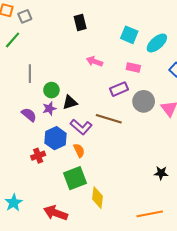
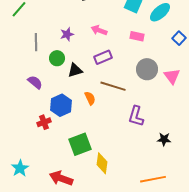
purple rectangle: (119, 89) -> (103, 57), moved
purple star: (49, 109) -> (67, 34), moved
purple L-shape: (81, 127) -> (136, 116), moved, turned 65
orange semicircle: (79, 150) -> (90, 98), moved

